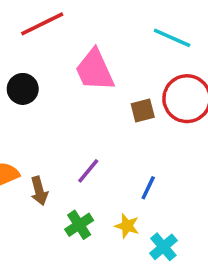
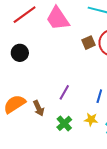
pink trapezoid: (95, 70) -> (58, 19), moved
brown square: (143, 110) -> (89, 43), moved

